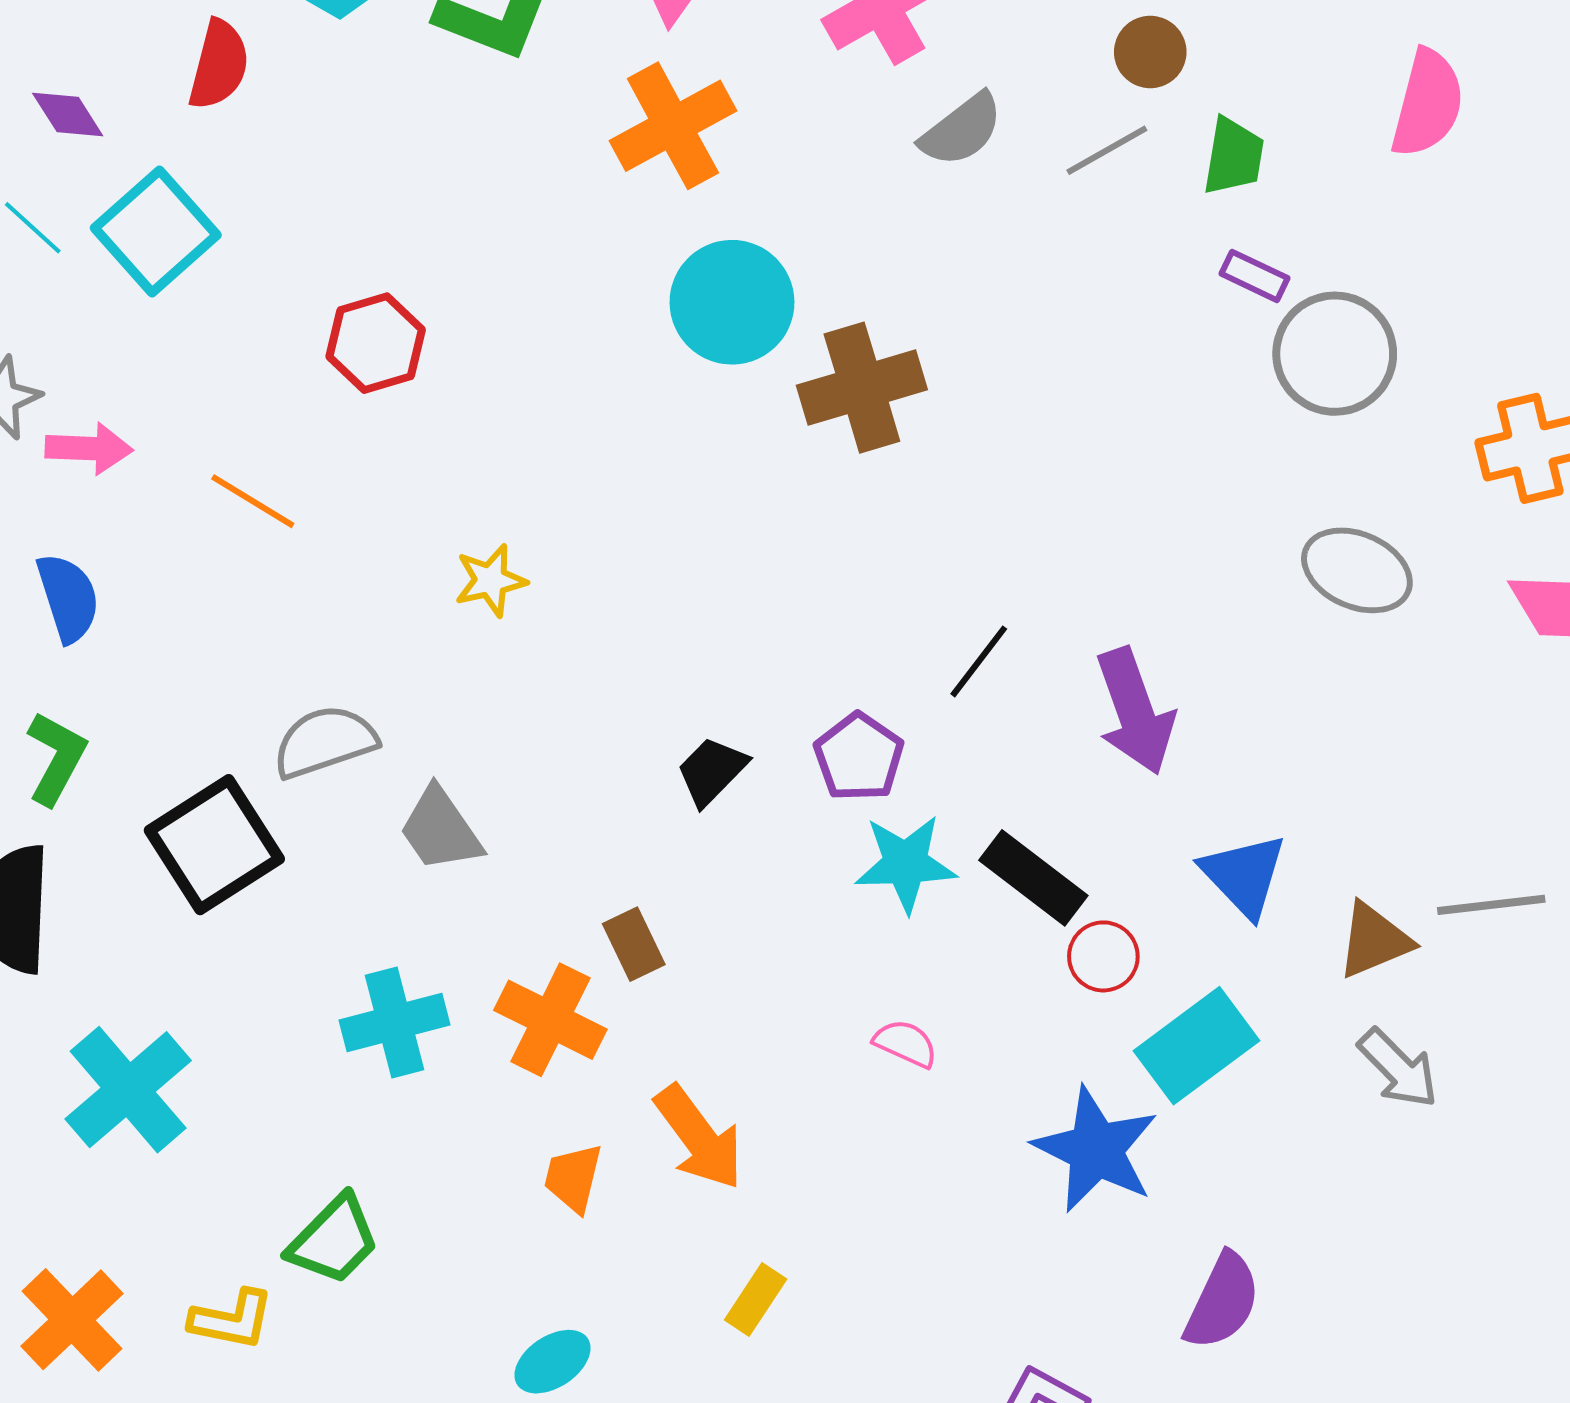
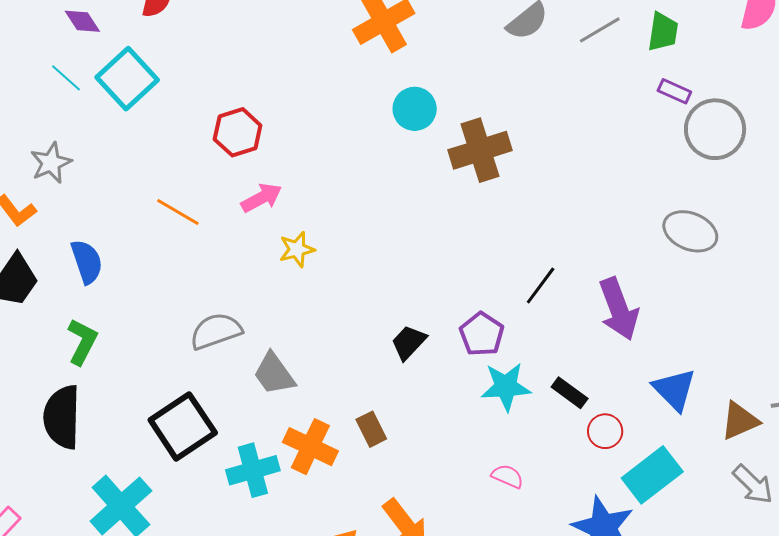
cyan circle: (732, 302) -> (415, 109), size x0.7
pink arrow: (89, 448) -> (262, 198), moved, turned -30
gray ellipse: (1357, 570) -> (690, 231), moved
black square: (214, 845) -> (183, 426), moved
black rectangle: (1033, 878) -> (570, 393), size x0.7
orange cross: (550, 1020) -> (310, 447), moved

